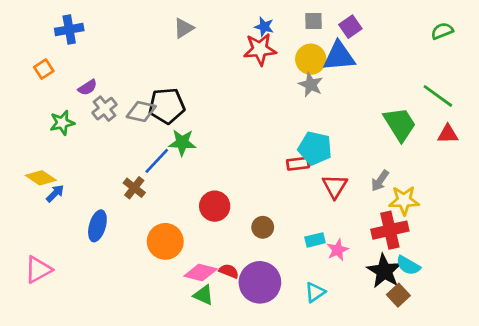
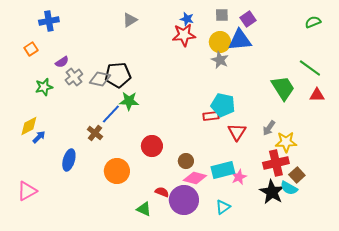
yellow diamond: (41, 178) -> (29, 126), turned -60
cyan rectangle: (315, 240) -> (223, 170), size x1.6
pink diamond: (201, 272) -> (195, 178), moved
brown square: (398, 295) -> (297, 175), moved

